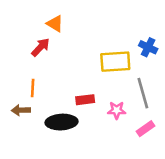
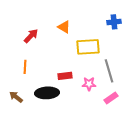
orange triangle: (55, 24) -> (64, 27), moved
blue cross: (148, 47) -> (114, 22), moved, turned -32
brown arrow: (21, 110) -> (16, 97), moved, turned 40

